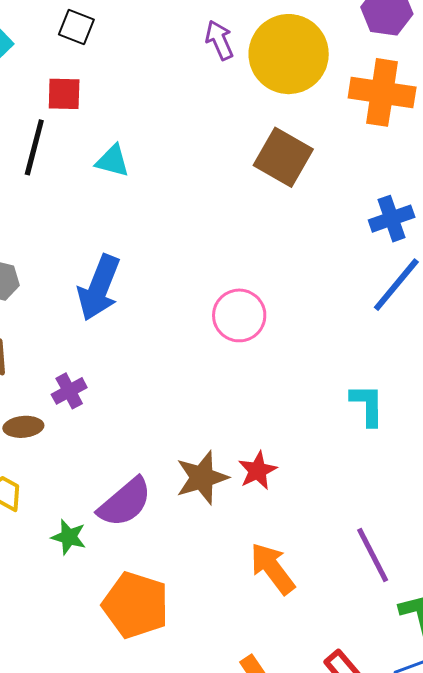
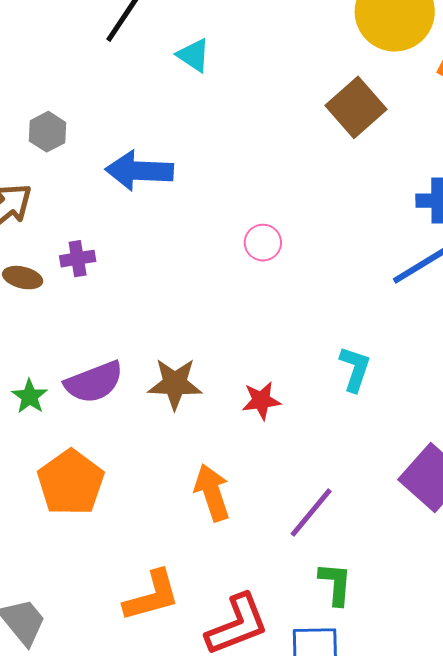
blue arrow: (99, 288) -> (139, 171), turned 52
pink circle: (239, 315) -> (263, 243), size x0.7
red star: (258, 471) -> (261, 401), moved
purple line: (373, 555) -> (311, 513), turned 48

